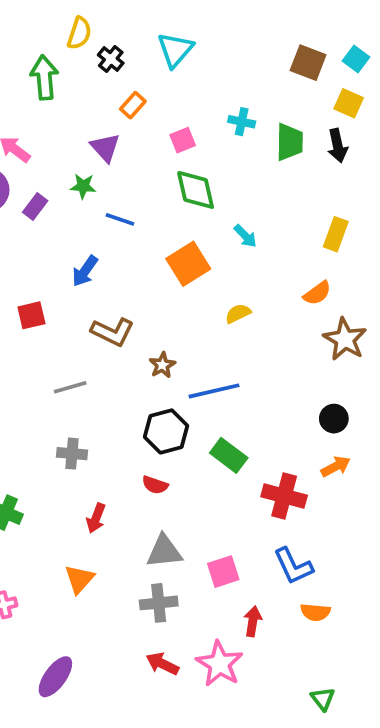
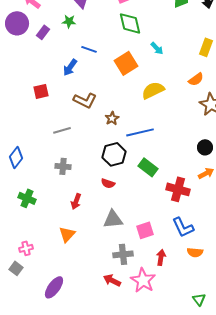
blue line: (120, 219) -> (89, 49), moved
yellow semicircle: (238, 313) -> (153, 90), size x1.6
gray cross: (159, 603) -> (123, 254), moved

